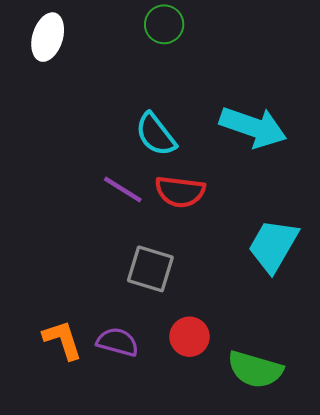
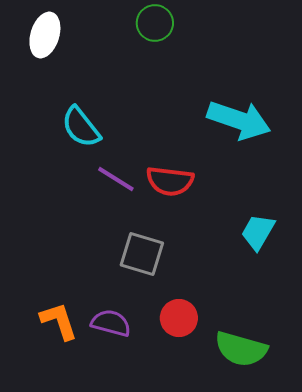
cyan semicircle: (156, 134) -> (81, 127), moved
cyan trapezoid: (273, 246) -> (258, 232), size x0.7

